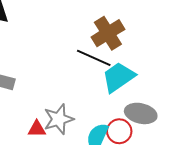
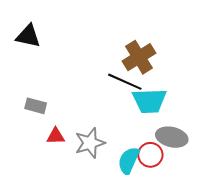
cyan trapezoid: (118, 77) -> (150, 101), turned -147
red triangle: (37, 129) -> (56, 136), moved

